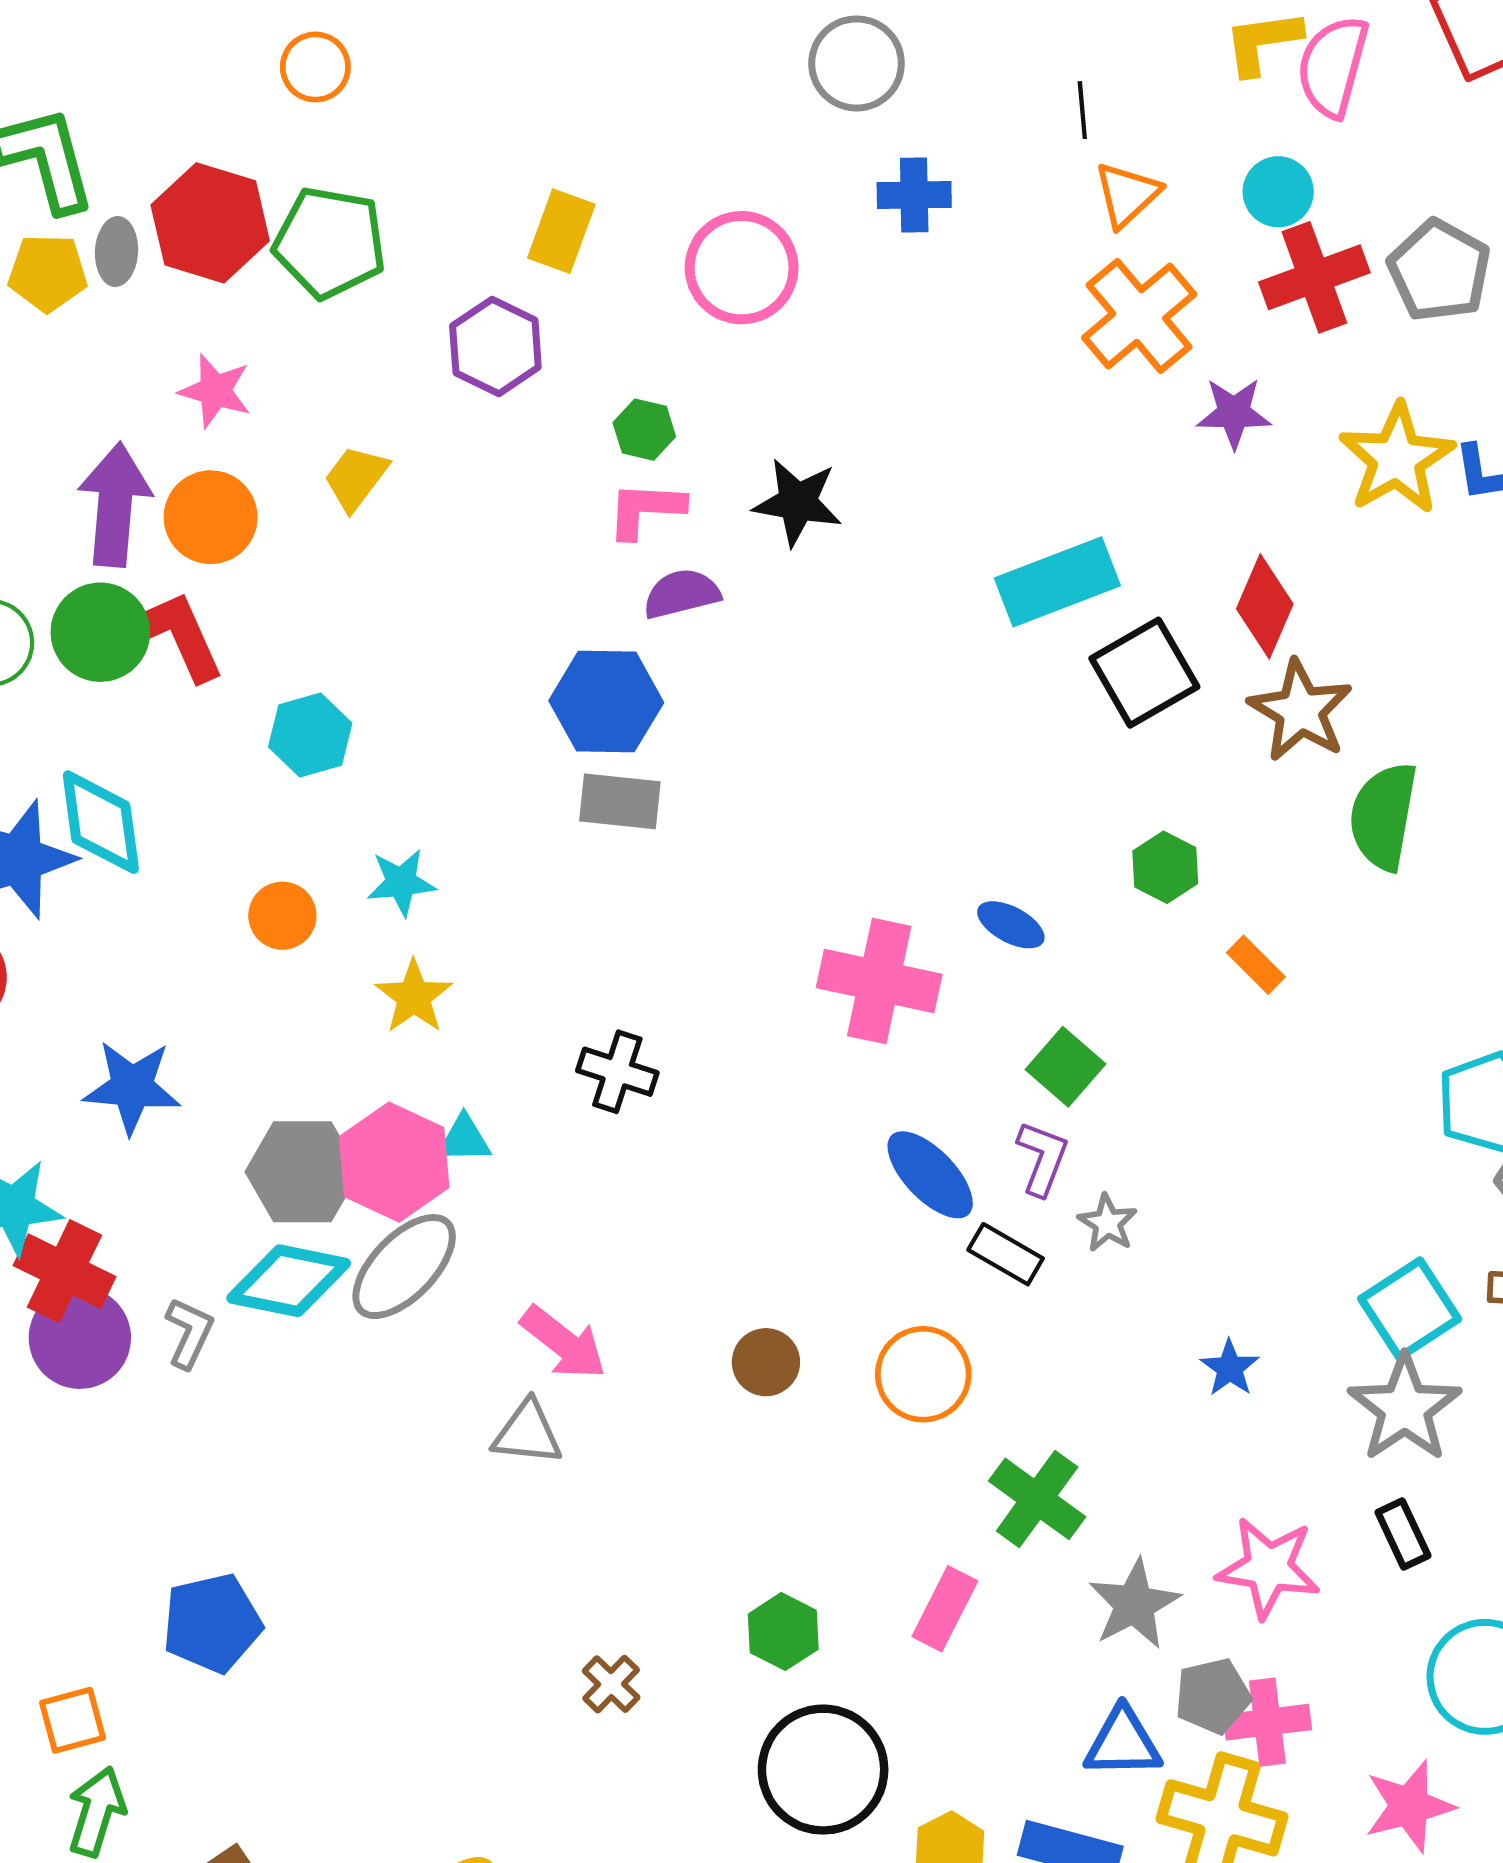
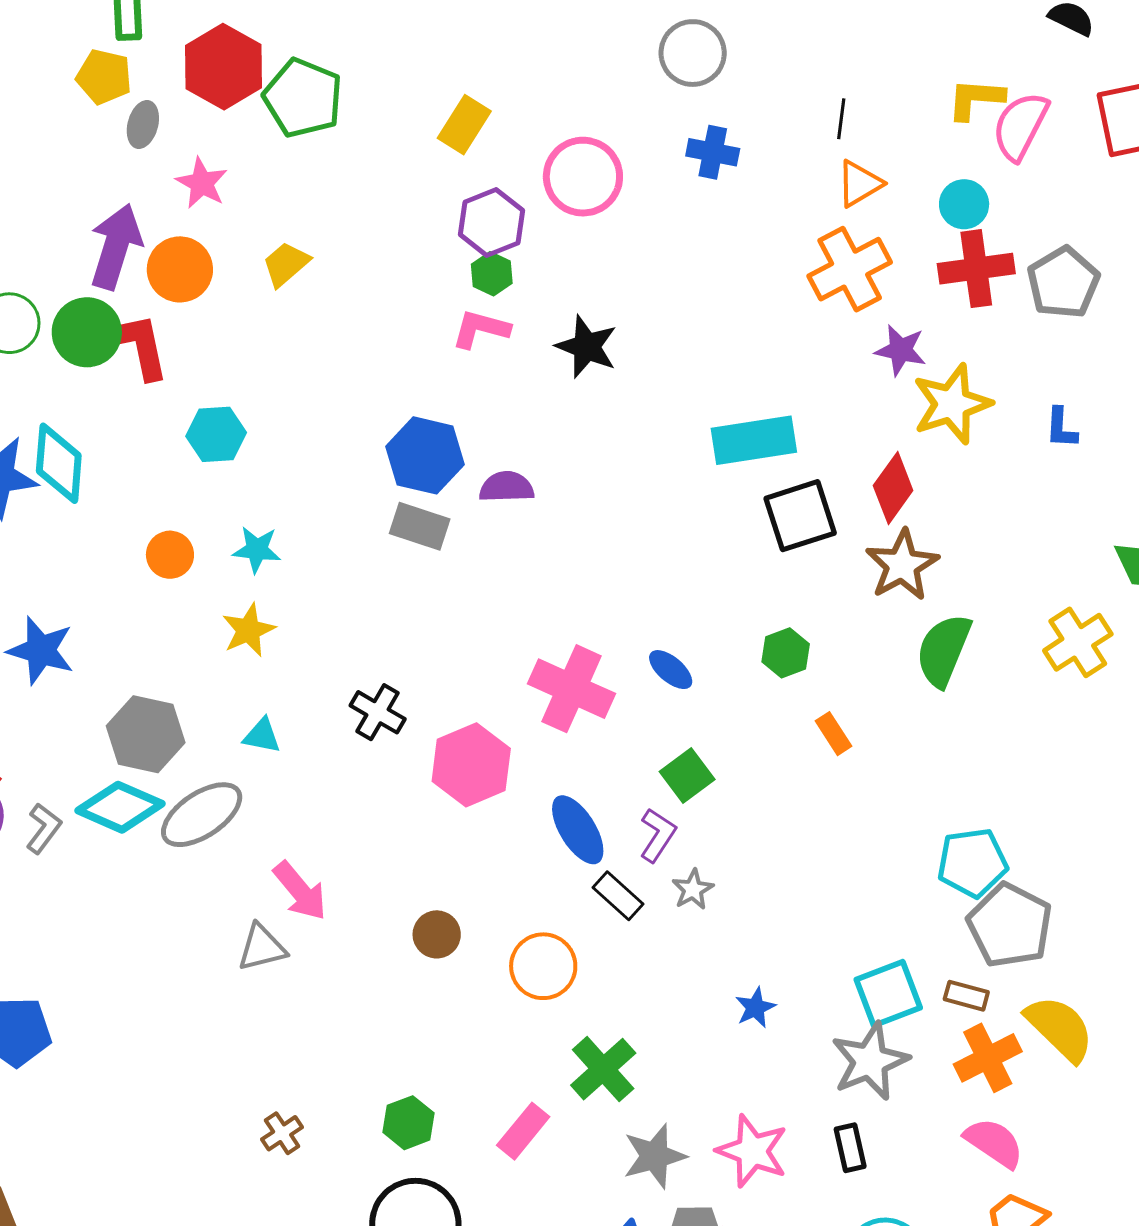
gray ellipse: (117, 251) -> (143, 124), moved
purple hexagon: (495, 346) -> (491, 222), moved
yellow star: (1397, 459) -> (952, 404), moved
purple semicircle: (682, 594) -> (507, 487), moved
pink hexagon: (394, 1162) -> (471, 765), moved
gray triangle: (527, 1433) -> (262, 948), turned -32

